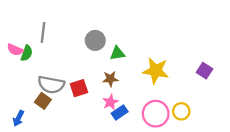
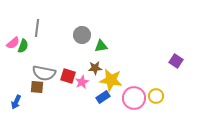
pink semicircle: (15, 50) -> (13, 43), turned -64
yellow star: (156, 71) -> (111, 80), moved
red square: (79, 88) -> (68, 76), turned 35
brown square: (43, 101) -> (37, 87), turned -32
pink star: (110, 102) -> (82, 82), moved

